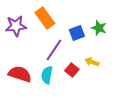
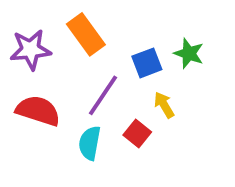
yellow arrow: (92, 62) -> (164, 105), moved, turned 40
red semicircle: (20, 74) -> (38, 111), moved

